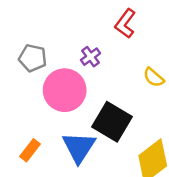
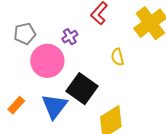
gray pentagon: (33, 58) -> (25, 34), turned -30
yellow semicircle: (154, 77) -> (117, 57), turned 30

